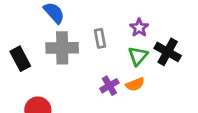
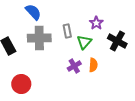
green triangle: (138, 56) -> (84, 42), moved
orange semicircle: (135, 84) -> (93, 65), turned -64

